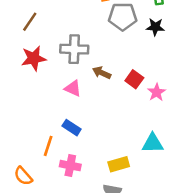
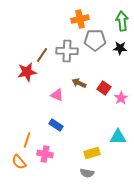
brown line: (30, 22) -> (42, 55), moved
gray cross: (74, 49) -> (67, 51), moved
orange line: (48, 146) -> (27, 140), moved
pink cross: (70, 166) -> (45, 154), moved

